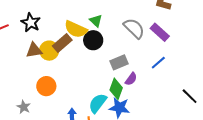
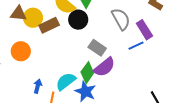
brown rectangle: (62, 43) -> (49, 25), moved
gray rectangle: (119, 62) -> (97, 48), turned 42
blue line: (158, 63) -> (136, 46), moved
purple semicircle: (131, 79) -> (104, 67), size x1.6

